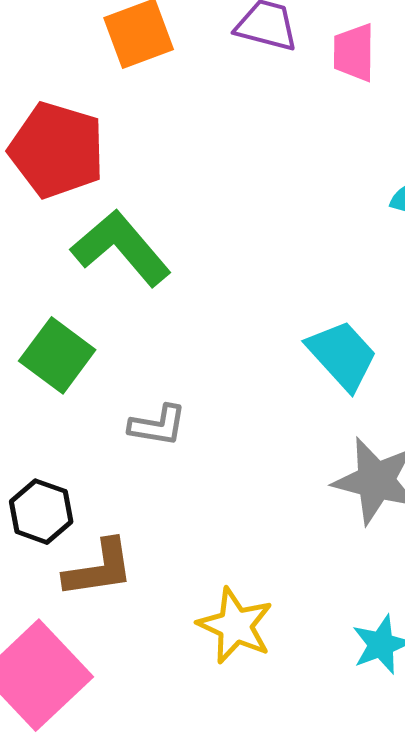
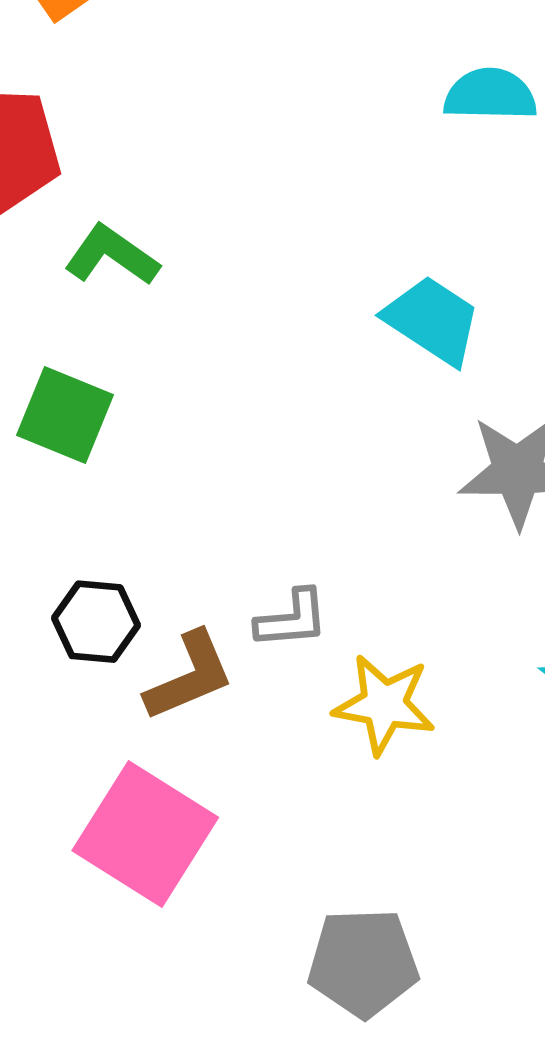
green L-shape: (121, 248) -> (112, 255), size x0.7
gray L-shape: (158, 425) -> (292, 619), moved

